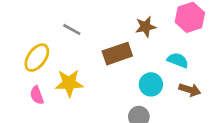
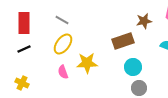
gray line: (72, 29) -> (62, 20), moved
cyan circle: (151, 84) -> (133, 67), moved

